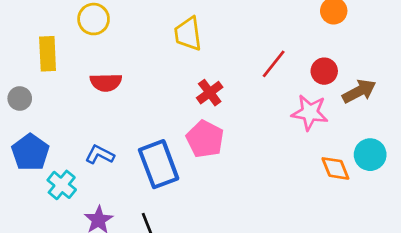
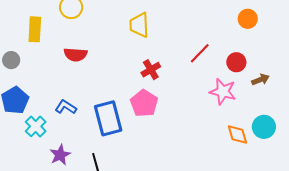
brown arrow: (359, 91) -> (260, 80), size x0.7

